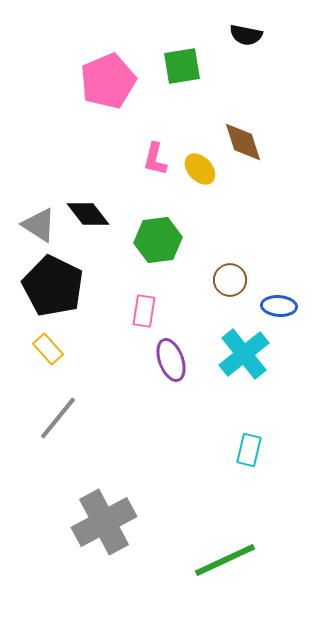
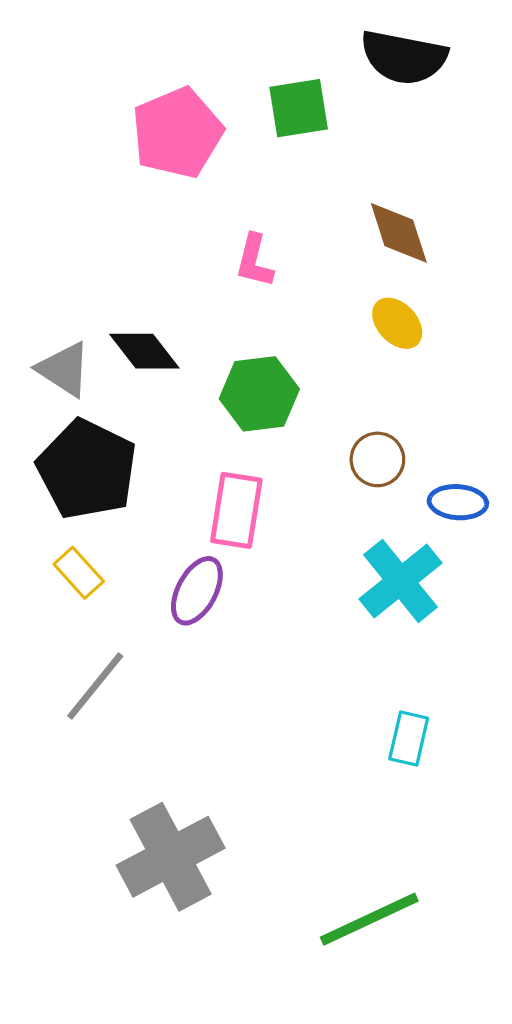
black semicircle: (246, 35) -> (404, 57), size x1.6
yellow ellipse: (200, 169) -> (397, 323), moved
pink rectangle: (144, 311) -> (236, 510), size x1.4
purple ellipse: (171, 360) -> (197, 591), moved, turned 48

